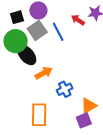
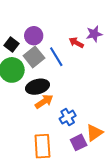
black square: (17, 17) -> (11, 44), turned -32
black ellipse: (27, 55) -> (38, 87), moved, turned -60
purple square: (84, 120) -> (79, 142), moved

